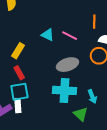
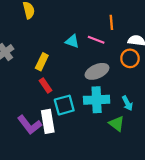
orange line: (94, 22) -> (111, 22), moved
cyan square: (19, 92) -> (64, 105), moved
white rectangle: (18, 106) -> (48, 121), size x1.5

